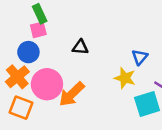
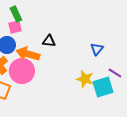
yellow star: (125, 78) -> (85, 79), moved
orange arrow: (72, 94) -> (28, 54), moved, turned 60

